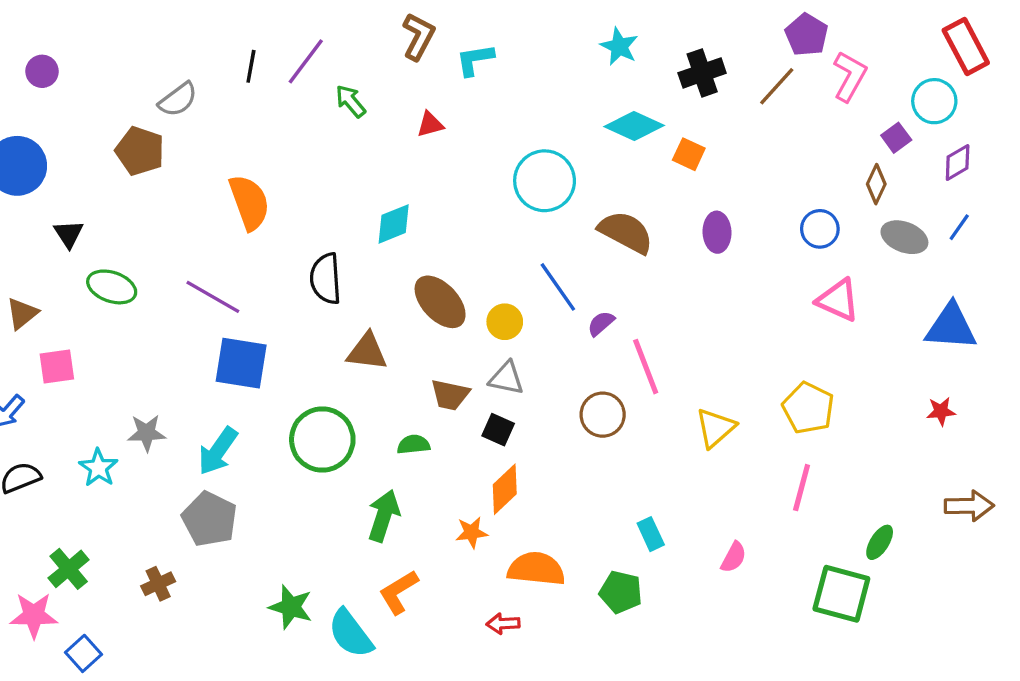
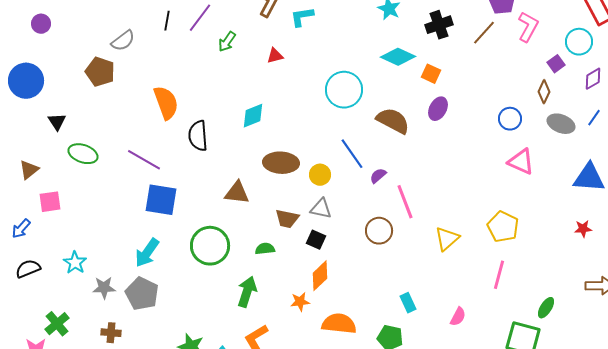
green arrow: (351, 101) -> (227, 42), turned -105
purple ellipse: (717, 232) -> (438, 109), moved, turned 30
black semicircle: (326, 279) -> (198, 136), moved
brown ellipse: (440, 302) -> (281, 163), turned -44
gray star: (147, 433) -> (104, 288), moved
brown cross: (158, 584) -> (111, 333), turned 30

